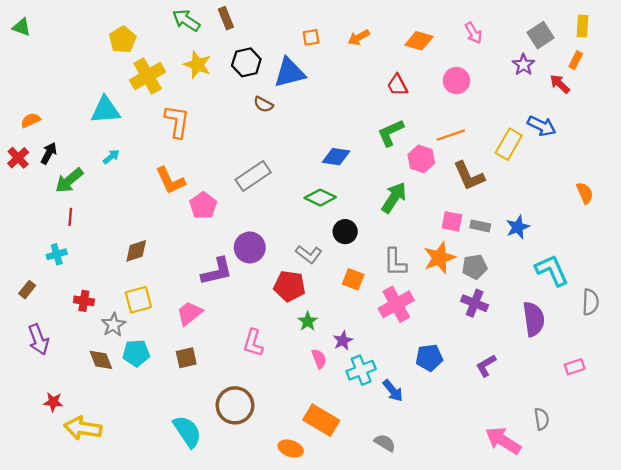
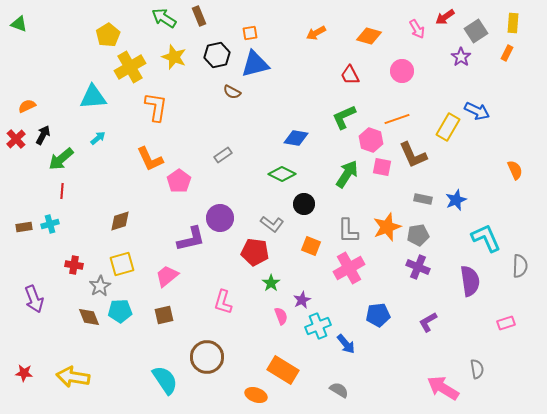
orange square: (311, 37) -> (250, 33), moved
red arrow: (560, 84) -> (445, 17), moved, turned -78
gray rectangle: (253, 176) -> (223, 155), size x0.6
pink square: (452, 221) -> (382, 167), moved
brown rectangle: (27, 290) -> (24, 227), moved, turned 42
red star: (53, 402) -> (24, 373), moved

